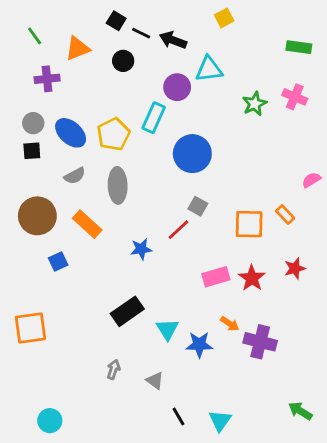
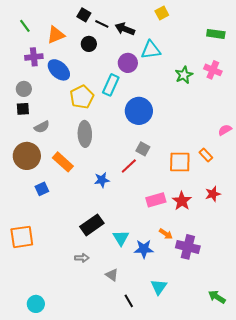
blue ellipse: (71, 133) -> (59, 70), moved
gray semicircle: (75, 176) -> (42, 127), moved
gray arrow: (113, 369) -> (82, 258), moved, turned 72
cyan triangle: (220, 421) -> (159, 287), moved

